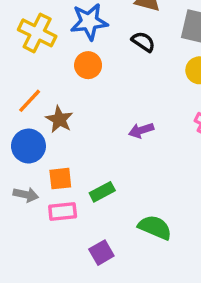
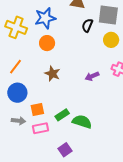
black semicircle: (143, 42) -> (87, 25), moved, turned -96
brown star: (59, 119) -> (52, 74), moved
purple arrow: (141, 130) -> (92, 76), moved
green semicircle: (155, 227) -> (82, 122), moved

